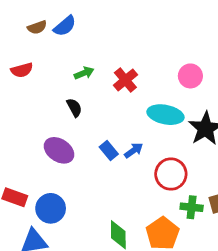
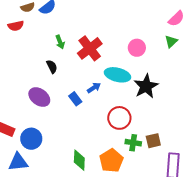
red semicircle: (22, 70) -> (16, 26), moved
green arrow: (84, 73) -> (60, 42), turned 88
red cross: (125, 80) -> (90, 48), size x1.4
blue arrow: (134, 150) -> (94, 88), moved

